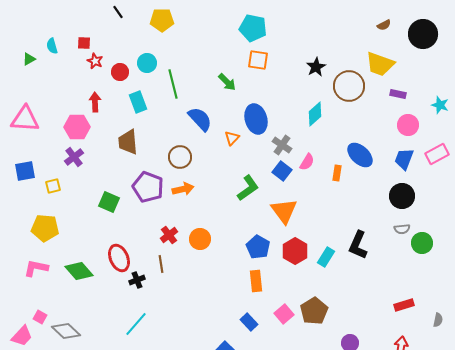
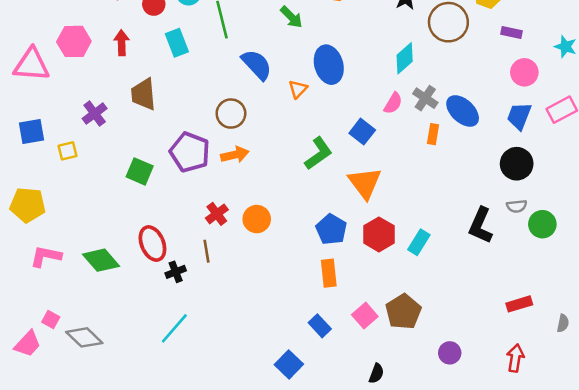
pink hexagon: (77, 127) -> (74, 41), moved
brown trapezoid: (128, 142) -> (143, 94), moved
gray cross: (282, 145) -> (425, 98), moved
pink semicircle: (307, 162) -> (393, 103), moved
yellow pentagon: (45, 228) -> (28, 205), moved
black L-shape: (358, 245) -> (481, 225), moved

